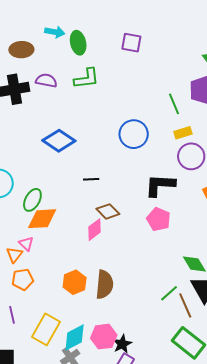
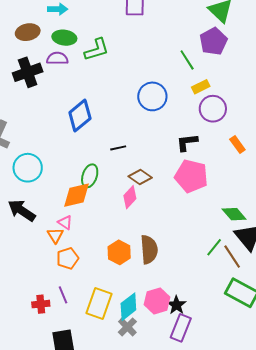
green ellipse: (78, 43) -> (64, 38), moved, turned -60
blue diamond: (59, 141) -> (80, 115), turned -64
black L-shape: (160, 185) -> (187, 142), size x0.7
green ellipse: (32, 200) -> (90, 176), moved
pink pentagon: (158, 219) -> (191, 176), size x1.4

